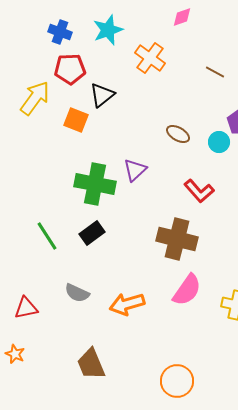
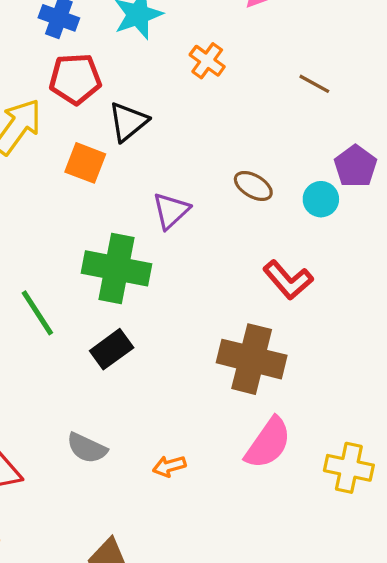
orange cross: (150, 58) -> (207, 61), size x0.7
purple triangle: (135, 170) -> (171, 211), moved
green line: (47, 236) -> (37, 313), moved
orange arrow: (127, 304) -> (169, 466), size x0.6

